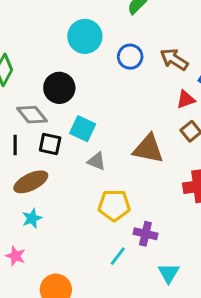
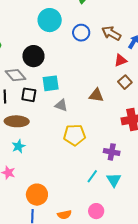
cyan square: (83, 129) -> (51, 83), turned -30
brown triangle: (148, 149) -> (96, 95), size x0.7
brown ellipse: (31, 182) -> (17, 121), turned 30
purple cross: (145, 234) -> (112, 152), moved
cyan line: (118, 256) -> (92, 176), moved

